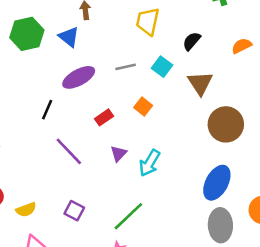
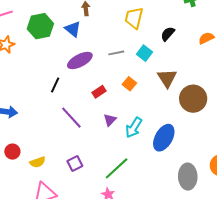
brown triangle: (200, 83) -> (167, 78), moved
blue ellipse: (217, 183) -> (164, 138), moved
purple square: (74, 211) -> (75, 163), turned 35

